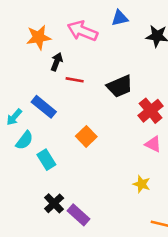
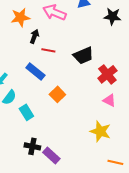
blue rectangle: (44, 107) -> (35, 71), moved
yellow star: (142, 184) -> (100, 131), size x1.5
black cross: (54, 203) -> (32, 146), turned -35

